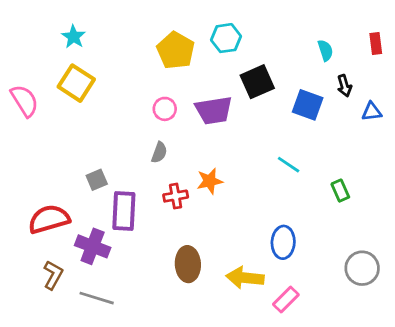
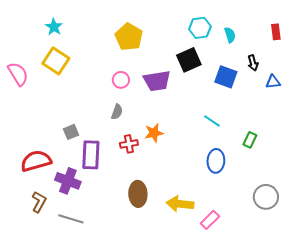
cyan hexagon: (226, 38) -> (200, 28), moved
cyan semicircle: (325, 50) -> (230, 35), moved
green rectangle: (340, 191) -> (250, 140), turned 49
blue ellipse: (283, 242) -> (216, 161), moved

